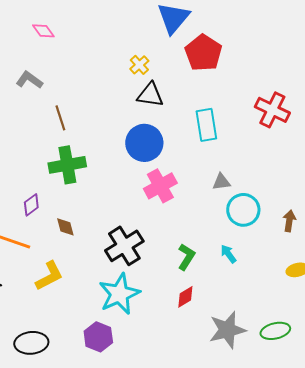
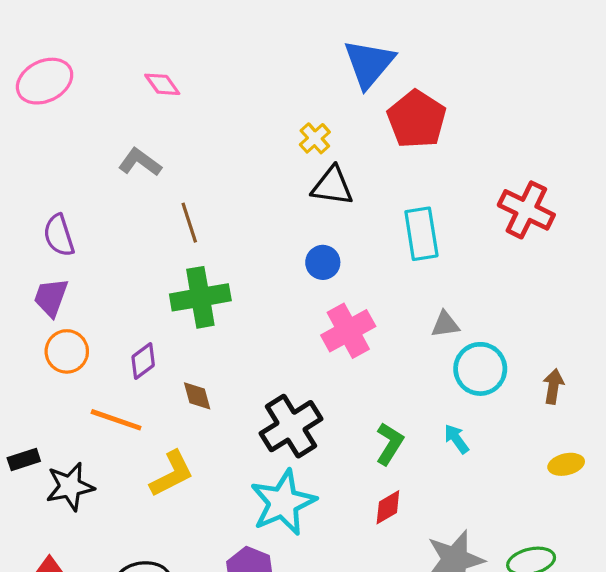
blue circle: (144, 143) -> (323, 262), size x0.6

